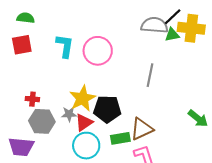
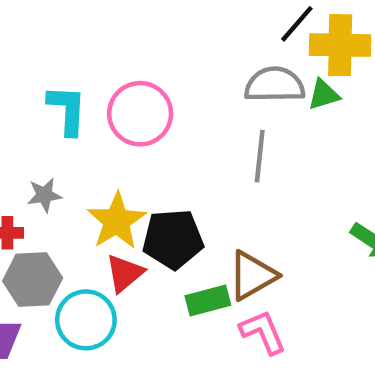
gray semicircle: (154, 25) -> (275, 85), moved
green triangle: (172, 35) -> (324, 95), moved
gray star: (69, 114) -> (44, 195), moved
cyan circle: (86, 146) -> (86, 320), moved

